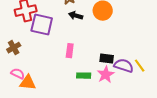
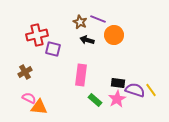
purple square: (42, 25) -> (53, 49), size x0.7
pink rectangle: (70, 51) -> (81, 75), size x1.5
green rectangle: (84, 76) -> (95, 100), turned 40

